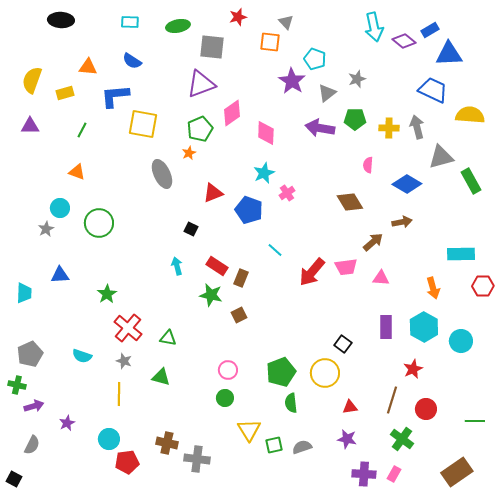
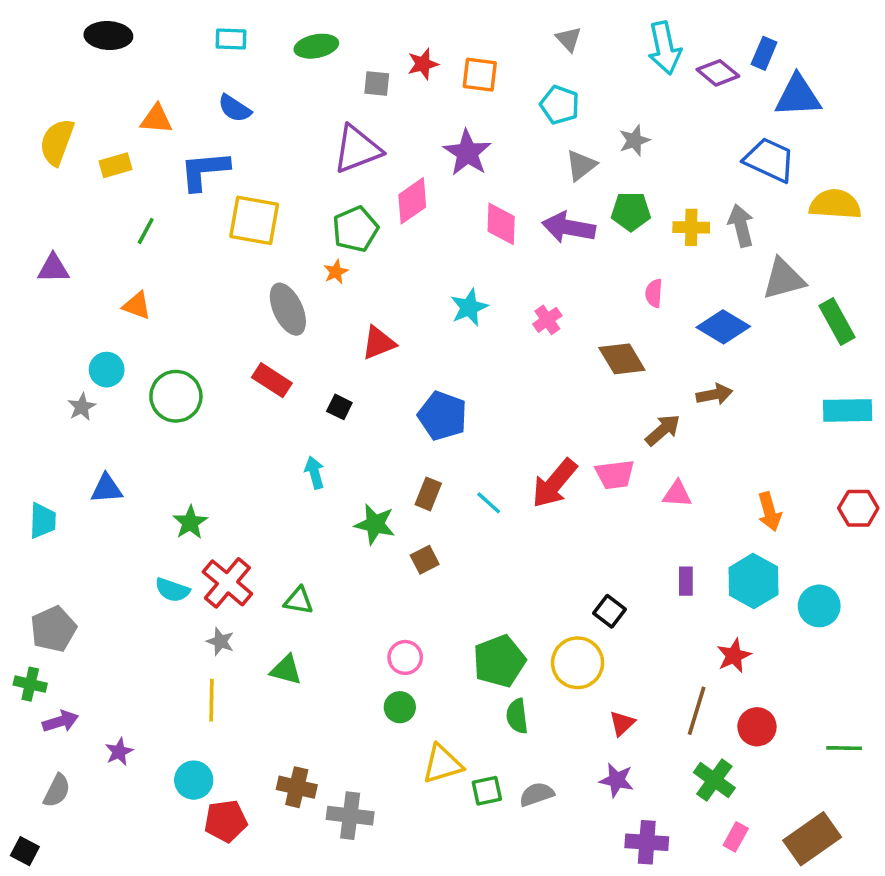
red star: (238, 17) -> (423, 64), moved
gray triangle: (286, 22) -> (569, 39), moved
blue rectangle: (430, 30) -> (764, 53), turned -36
gray square: (212, 47) -> (377, 83), size x0.6
purple star: (292, 81) -> (467, 153), moved
purple triangle: (30, 126) -> (53, 268), moved
pink diamond: (266, 133) -> (501, 224), moved
pink cross: (287, 193) -> (547, 320), moved
blue pentagon: (249, 210) -> (442, 416), moved
cyan line: (275, 250) -> (489, 503), moved
cyan rectangle: (461, 254) -> (848, 410), moved
red rectangle: (217, 266) -> (272, 380), moved
purple rectangle: (386, 327) -> (686, 581), size x0.7
cyan semicircle: (82, 356) -> (172, 590), moved
red triangle: (350, 407) -> (622, 723), turned -35
yellow triangle: (249, 430) -> (442, 764), turned 45
pink rectangle: (394, 474) -> (736, 837), moved

